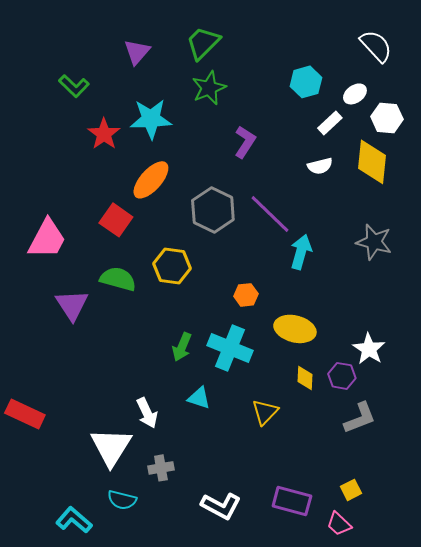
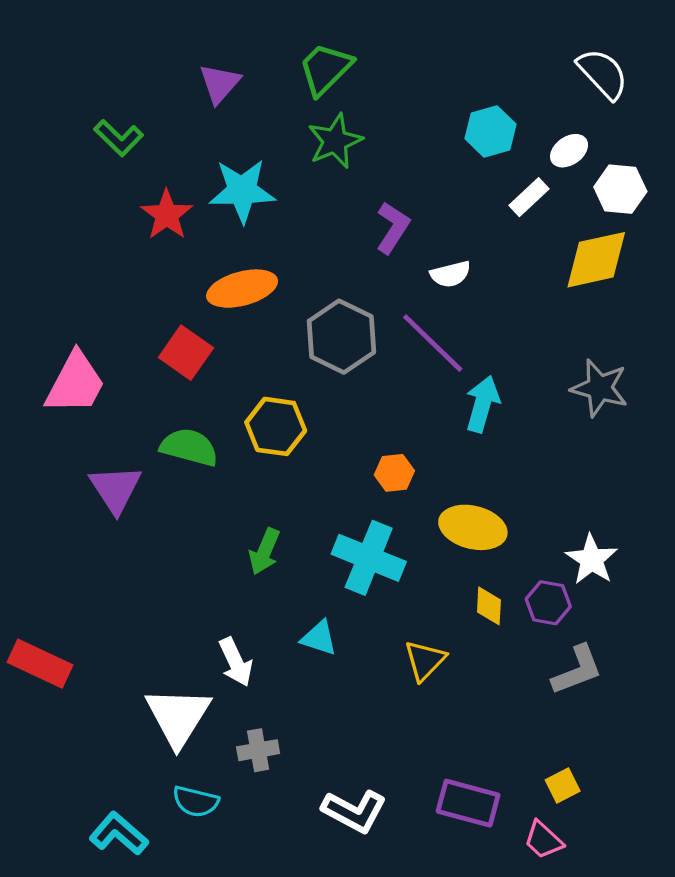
yellow diamond: (372, 162) -> (596, 260), turned 72
white semicircle: (320, 166) -> (450, 274), moved
orange ellipse: (151, 180) -> (242, 289), turned 33
green arrow: (182, 347) -> (264, 551), moved

